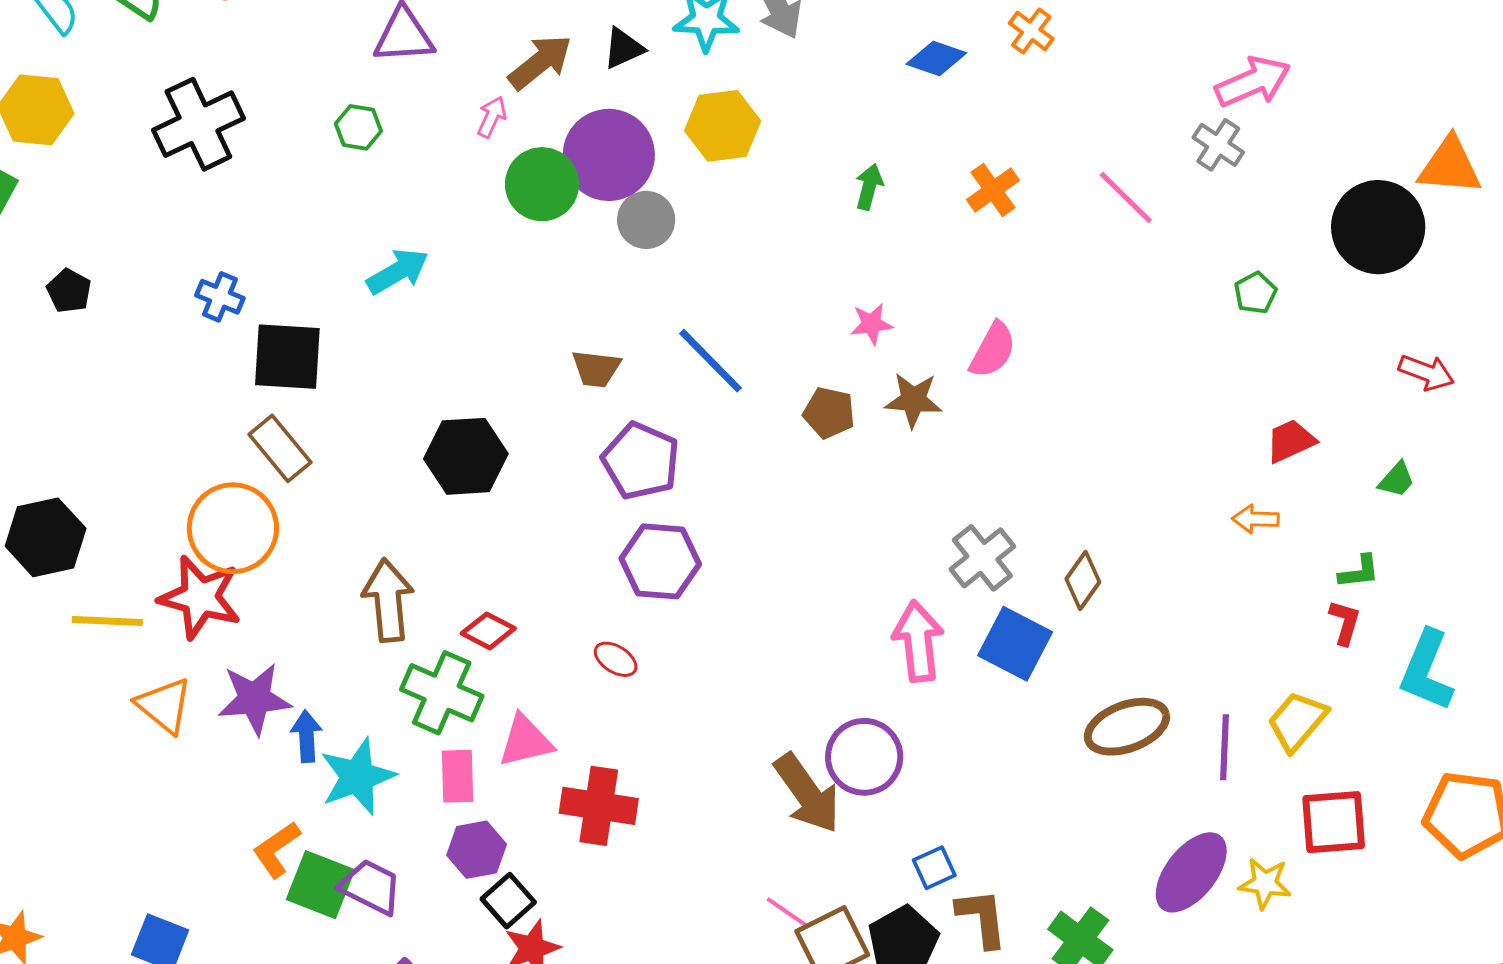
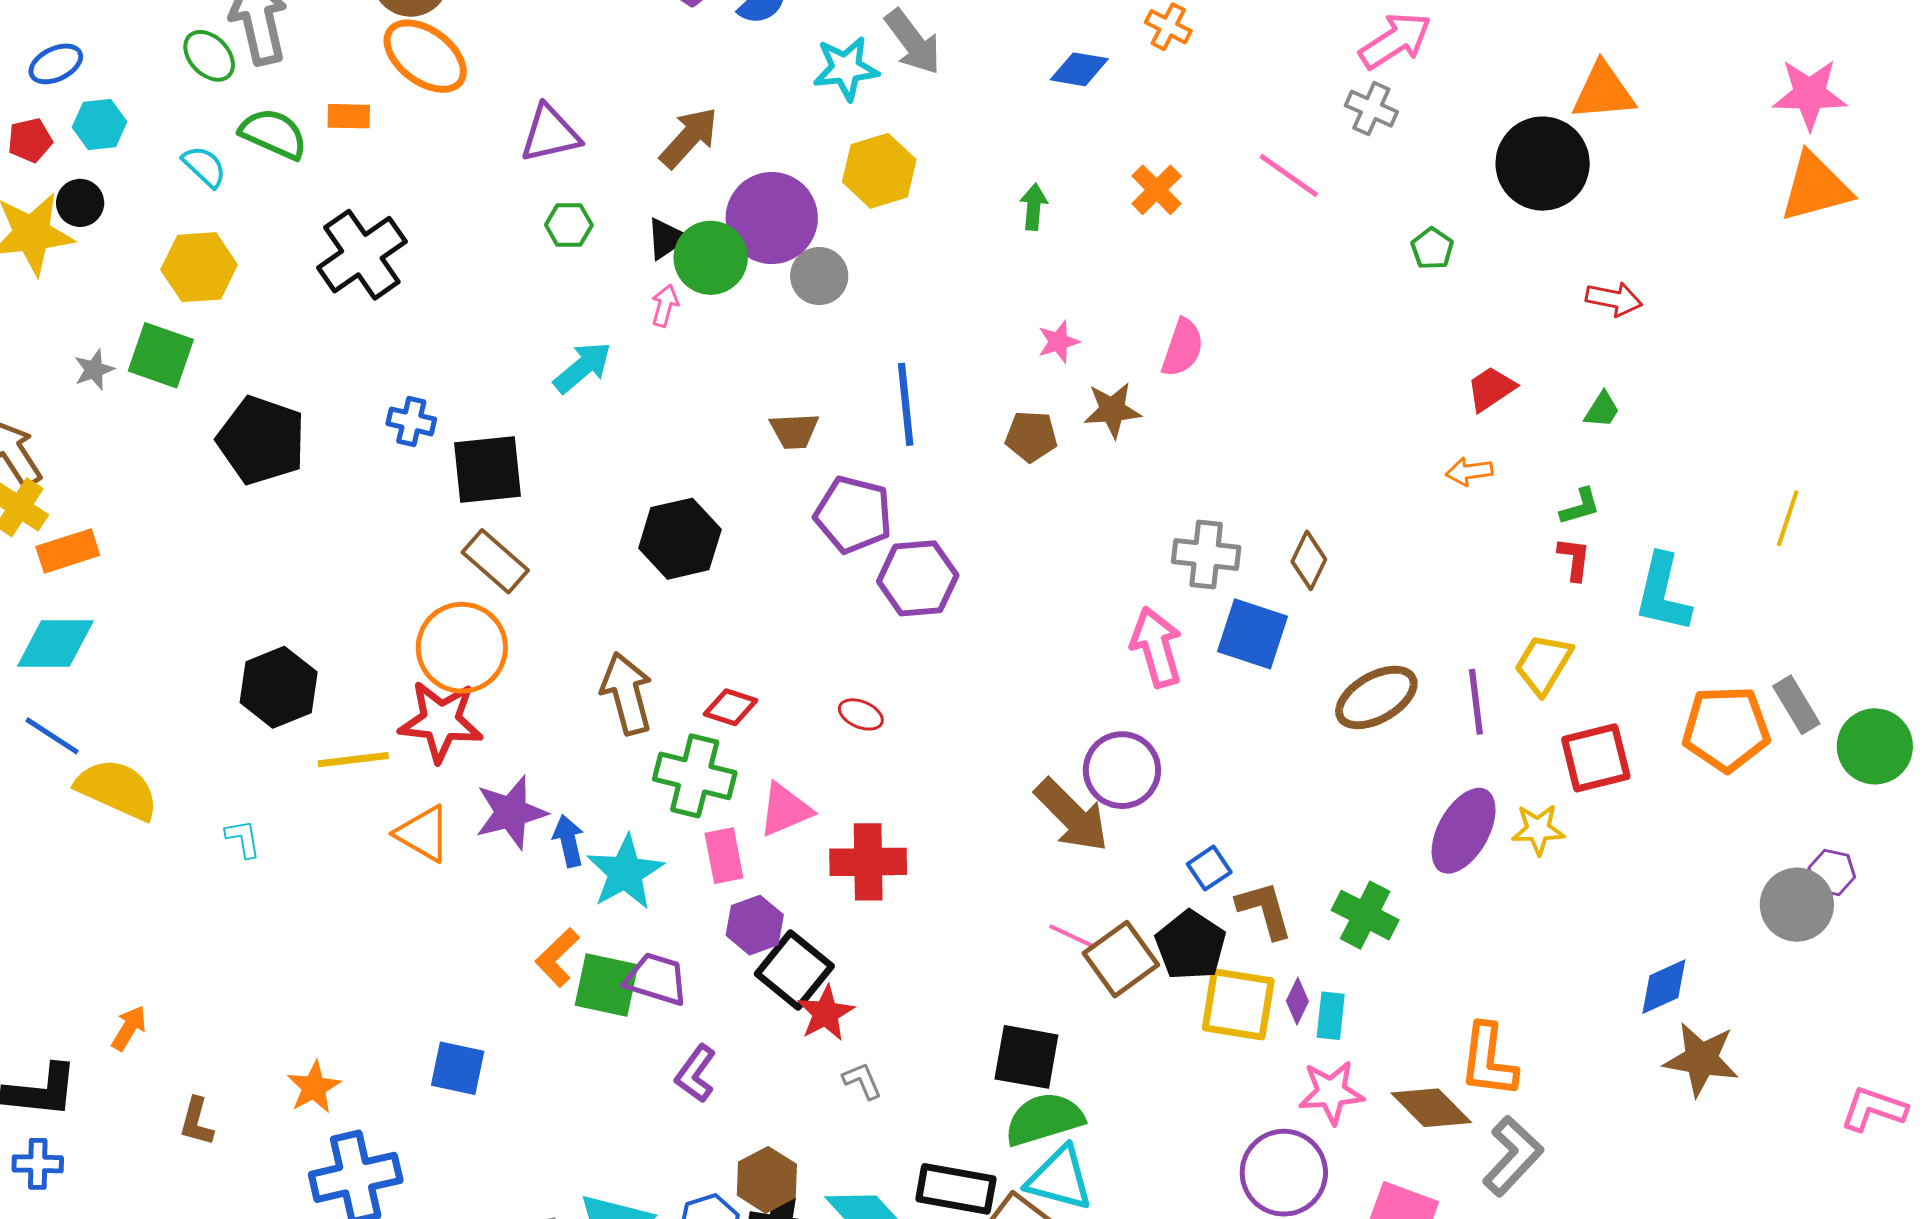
black triangle: (624, 48) -> (667, 239), moved
pink arrow: (492, 117) -> (665, 306), moved
green hexagon: (358, 127) -> (569, 225), moved
black pentagon: (69, 291) -> (261, 440), size x2.0
blue line: (710, 361) -> (906, 404), turned 48
gray cross: (982, 558) -> (1206, 554), turned -36
purple hexagon: (660, 561) -> (918, 578), moved
black square: (508, 901) -> (794, 970), size x1.4

